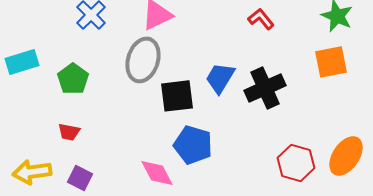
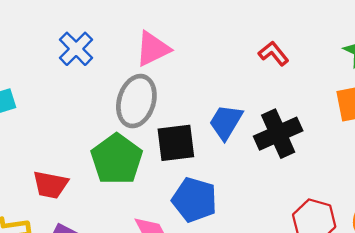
green pentagon: (73, 79) -> (117, 159), moved, size x1.4
red trapezoid: (69, 132) -> (50, 185), size x1.4

